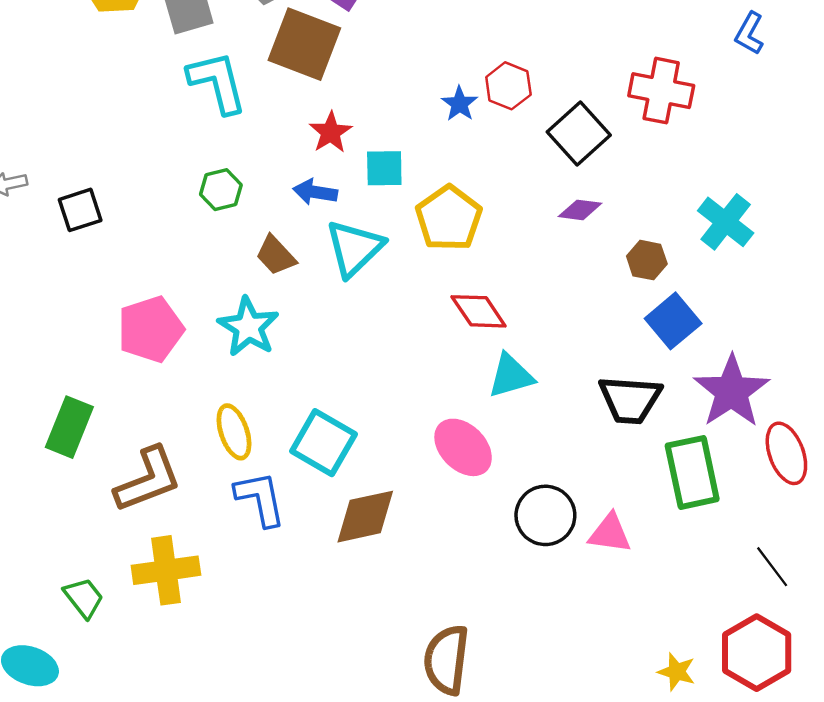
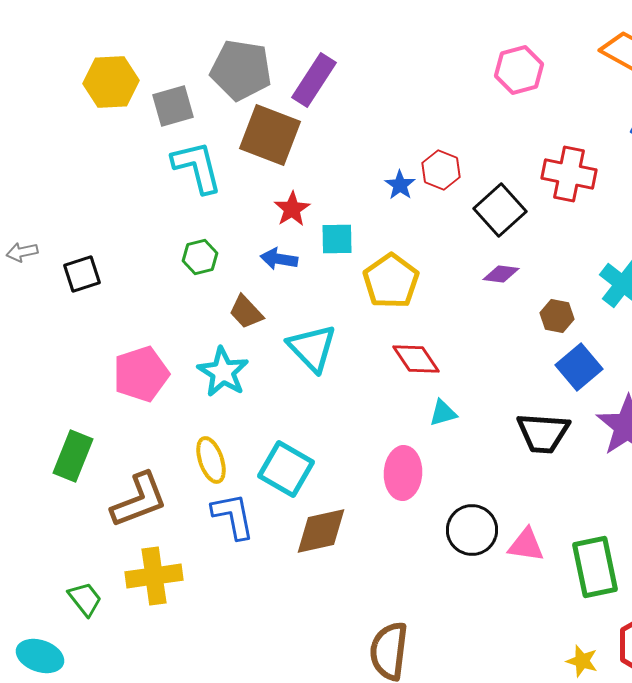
cyan triangle: (354, 248) -> (312, 348), moved, turned -30
cyan triangle: (511, 376) -> (443, 413), size x0.7
pink ellipse: (463, 447) -> (403, 473), turned 48
green rectangle: (692, 472) -> (595, 567), moved

